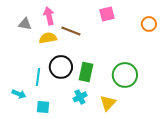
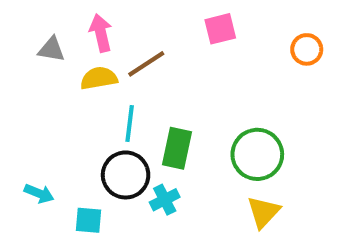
brown line: (71, 31) -> (146, 64), turned -54
black circle: (61, 67) -> (126, 175), moved
cyan line: (38, 77) -> (130, 124), moved
yellow triangle: (108, 103) -> (263, 212), moved

